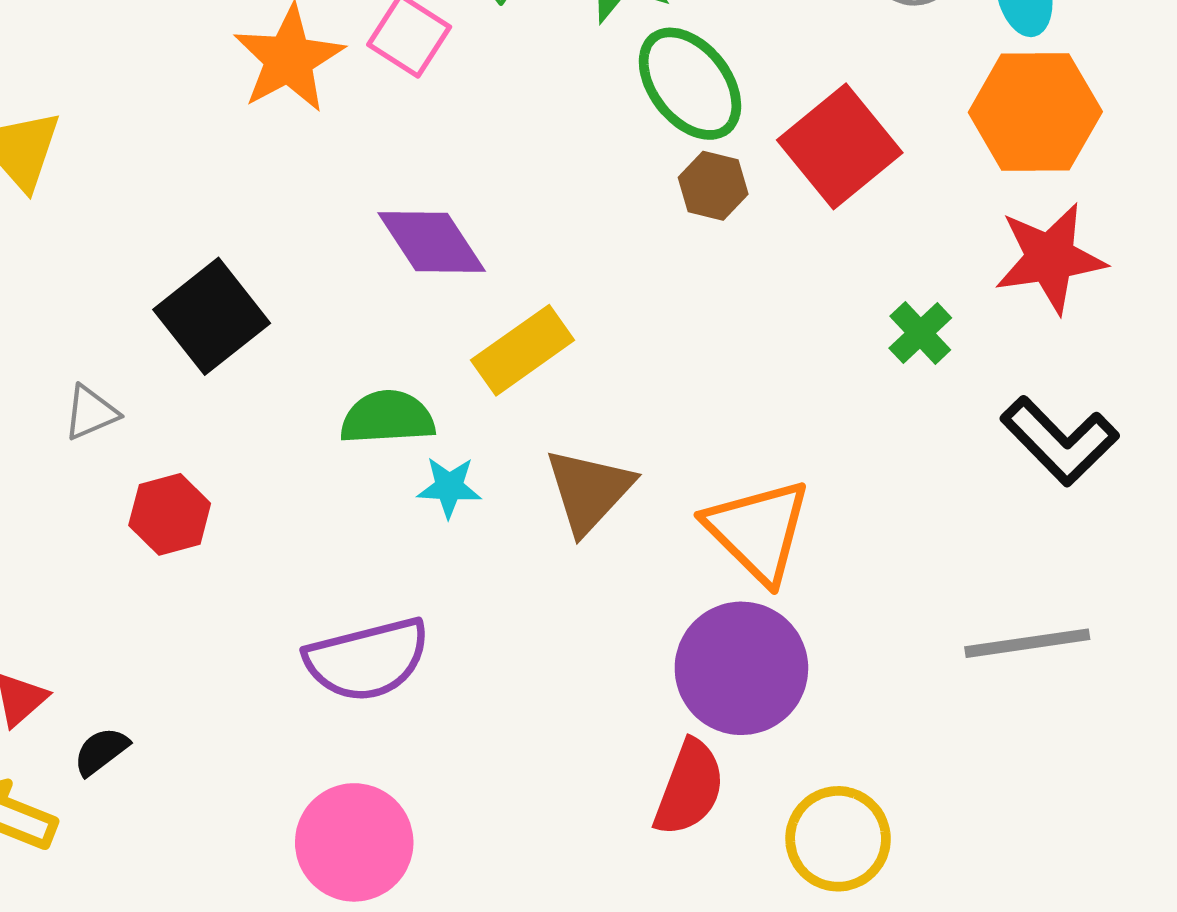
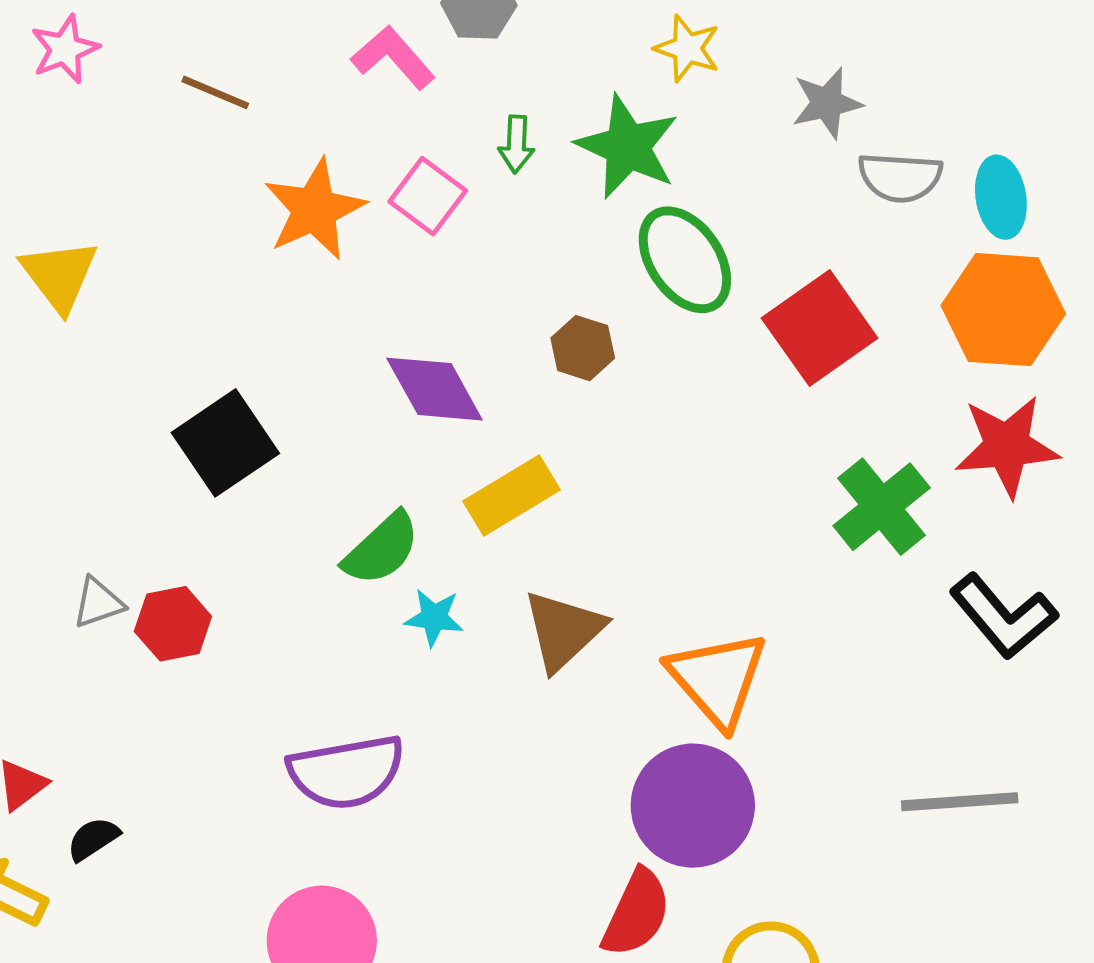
brown hexagon: (713, 186) -> (583, 348), moved
green cross: (920, 333) -> (882, 507), size x1.6
gray triangle: (91, 413) -> (98, 603), moved
green semicircle: (387, 418) -> (382, 549), turned 136

